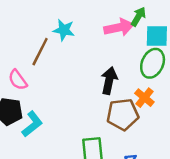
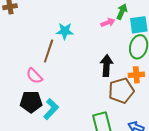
pink arrow: (119, 27) -> (108, 23), size x0.6
orange cross: (144, 98) -> (136, 75), turned -35

